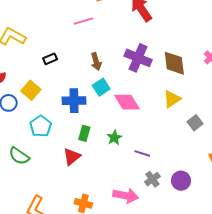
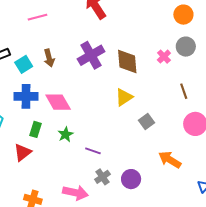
purple cross: (138, 58) -> (91, 55), turned 36
cyan square: (101, 87) -> (24, 64), moved
pink diamond: (127, 102) -> (58, 102), moved

